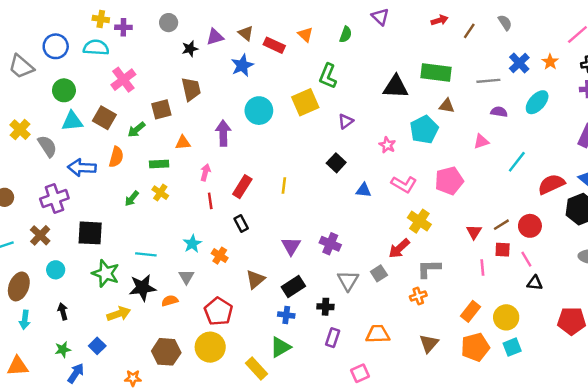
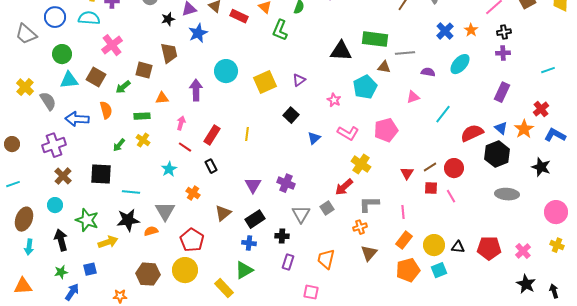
blue star: (242, 65) -> (198, 33), moved
green L-shape: (328, 76) -> (280, 30), moved
gray line: (488, 81) -> (405, 53), moved
yellow square: (305, 102) -> (265, 82), moved
brown square: (161, 109) -> (144, 70), turned 30
orange semicircle: (116, 157) -> (106, 110), turned -30
blue triangle: (364, 190) -> (314, 138), turned -48
red line: (210, 201) -> (185, 147), turned -48
black square: (90, 233) -> (101, 174), moved
brown cross: (40, 235) -> (63, 176), moved
cyan star: (192, 244) -> (169, 169), moved
pink line: (482, 267) -> (403, 212), moved
green star: (106, 273) -> (87, 220), moved
gray triangle: (186, 277) -> (165, 211), size x1.5
black triangle: (535, 283) -> (458, 247), moved
black arrow: (63, 311) -> (61, 240), size x1.5
orange trapezoid: (378, 334) -> (326, 259), turned -75
brown triangle: (429, 344) -> (369, 253), moved
blue square: (97, 346) -> (90, 269), turned 32
pink square: (360, 373) -> (311, 292), turned 35

